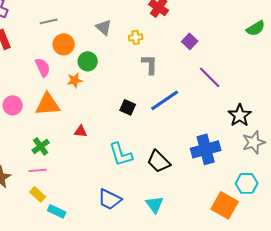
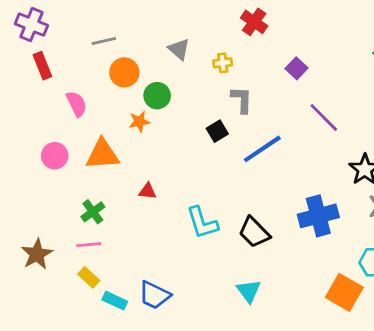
pink semicircle: (43, 67) -> (77, 104), moved
black square: (128, 107) -> (217, 131), moved, turned 35
blue trapezoid: (110, 199) -> (154, 295), moved

